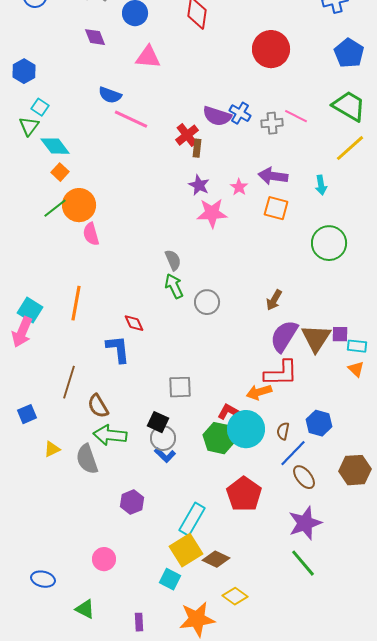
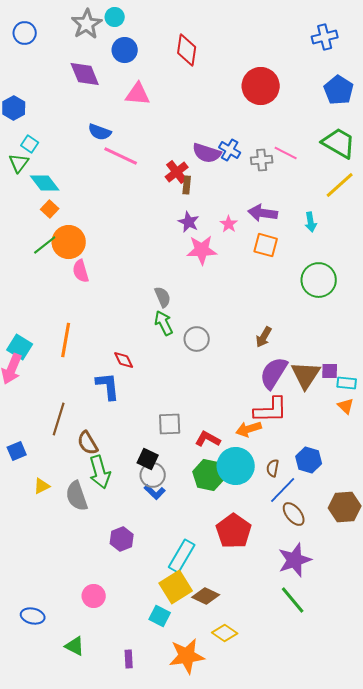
purple diamond: (95, 37) -> (85, 74), size x1.4
red L-shape: (230, 412) -> (208, 439), moved
green arrow: (110, 435) -> (100, 472), turned -112

